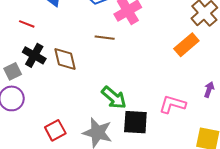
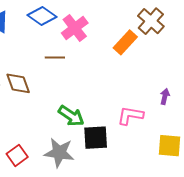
orange rectangle: (186, 45) -> (125, 42), moved

